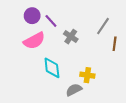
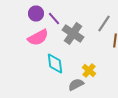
gray cross: (71, 37) -> (73, 34), size x1.5
yellow cross: (87, 75) -> (89, 70), turned 32

